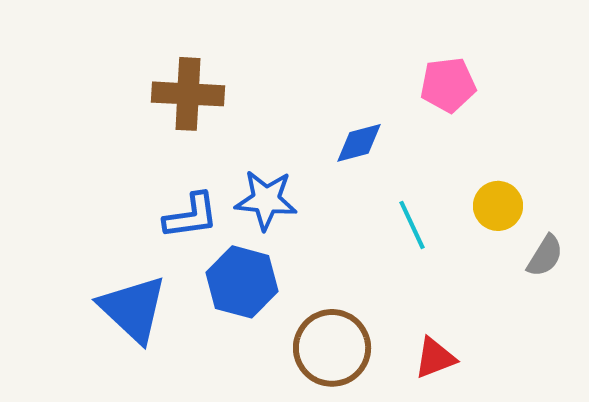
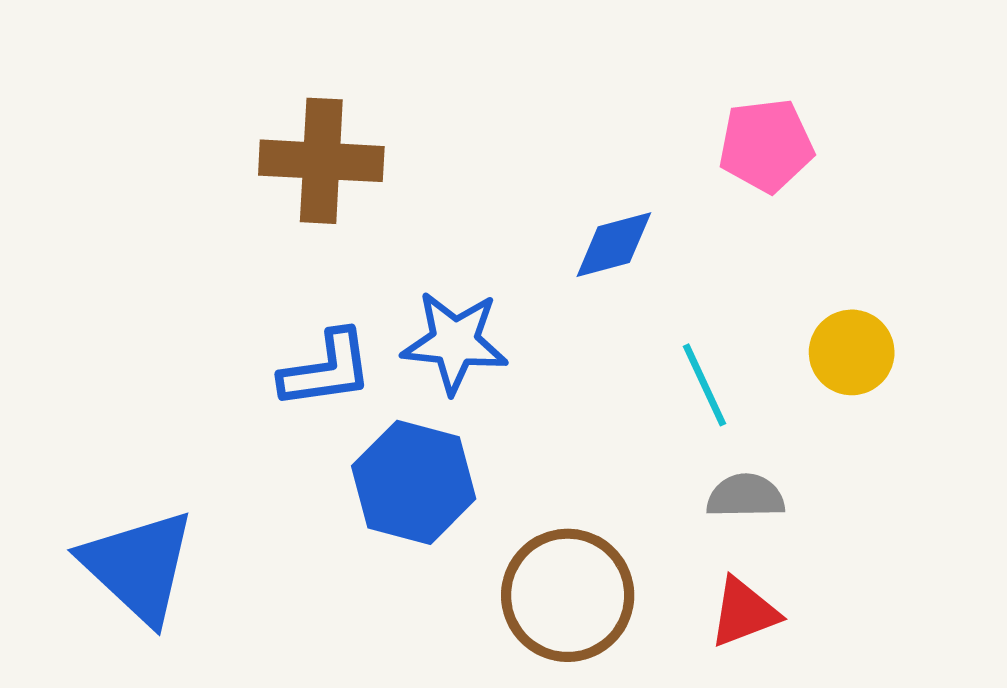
gray semicircle: (545, 256) -> (746, 496), moved, turned -123
blue triangle: (133, 309) -> (138, 566), moved

